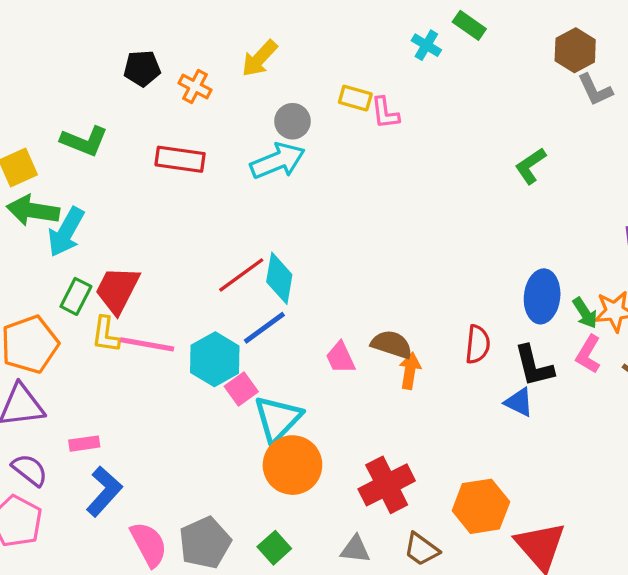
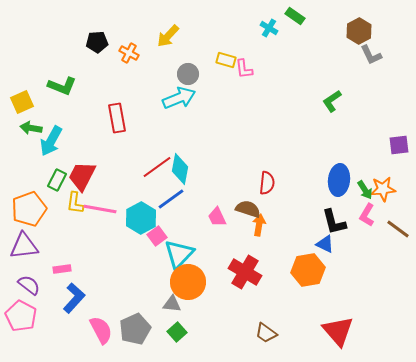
red rectangle: (180, 159) -> (117, 118), moved, turned 72
green arrow: (33, 210) -> (31, 128), size x0.7
red semicircle: (478, 344) -> (267, 183), moved
red cross: (387, 485) -> (245, 272), moved, turned -32
orange hexagon: (481, 506) -> (308, 270), moved
gray triangle: (355, 549) -> (172, 304), moved

